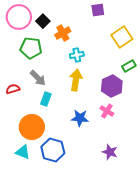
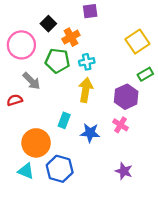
purple square: (98, 10) -> (90, 11), moved
pink circle: (19, 17) -> (21, 45), moved
green pentagon: (31, 48) -> (57, 61), moved
gray arrow: (38, 78) -> (32, 81), moved
cyan rectangle: (46, 99) -> (64, 120), moved

